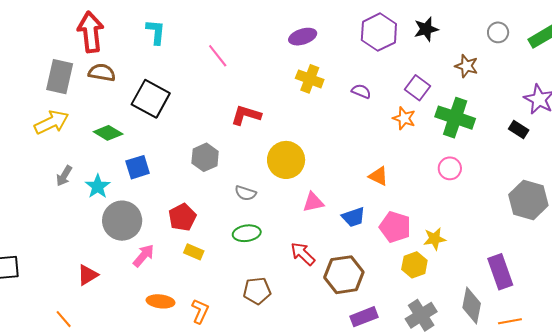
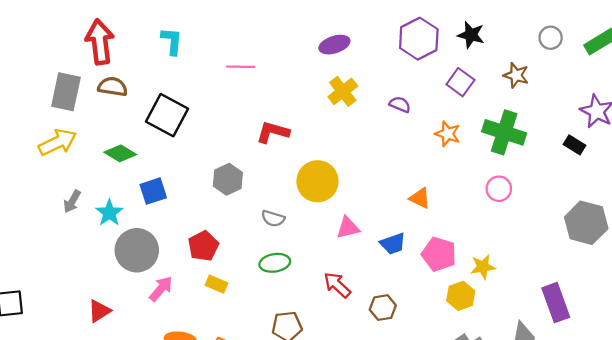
black star: (426, 29) -> (471, 35), turned 30
pink line: (218, 56) -> (241, 67), turned -50
yellow cross: (310, 79) -> (343, 91), turned 32
purple square: (417, 88) -> (460, 82), moved
brown hexagon: (344, 275) -> (383, 308), size x0.6

